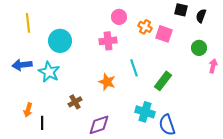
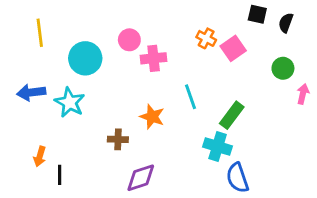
pink circle: (119, 17) -> (129, 40), moved
pink square: (164, 34) -> (233, 48), turned 36
brown cross: (75, 102) -> (118, 139), moved, turned 32
cyan cross: (145, 112) -> (218, 146), moved

